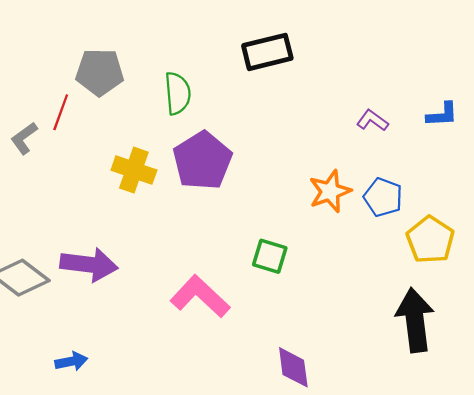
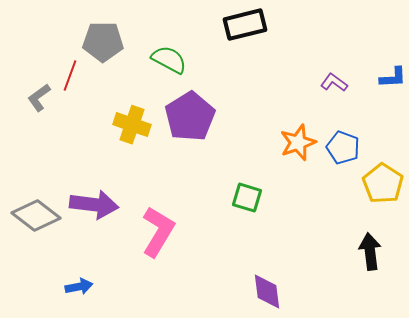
green semicircle: (178, 93) -> (169, 60), turned -57
pink L-shape: (200, 296) -> (158, 232), moved, turned 78
black arrow: (415, 320) -> (370, 252), size x0.7

